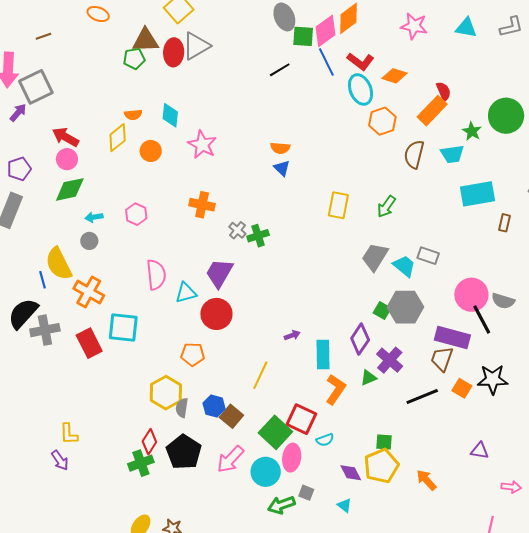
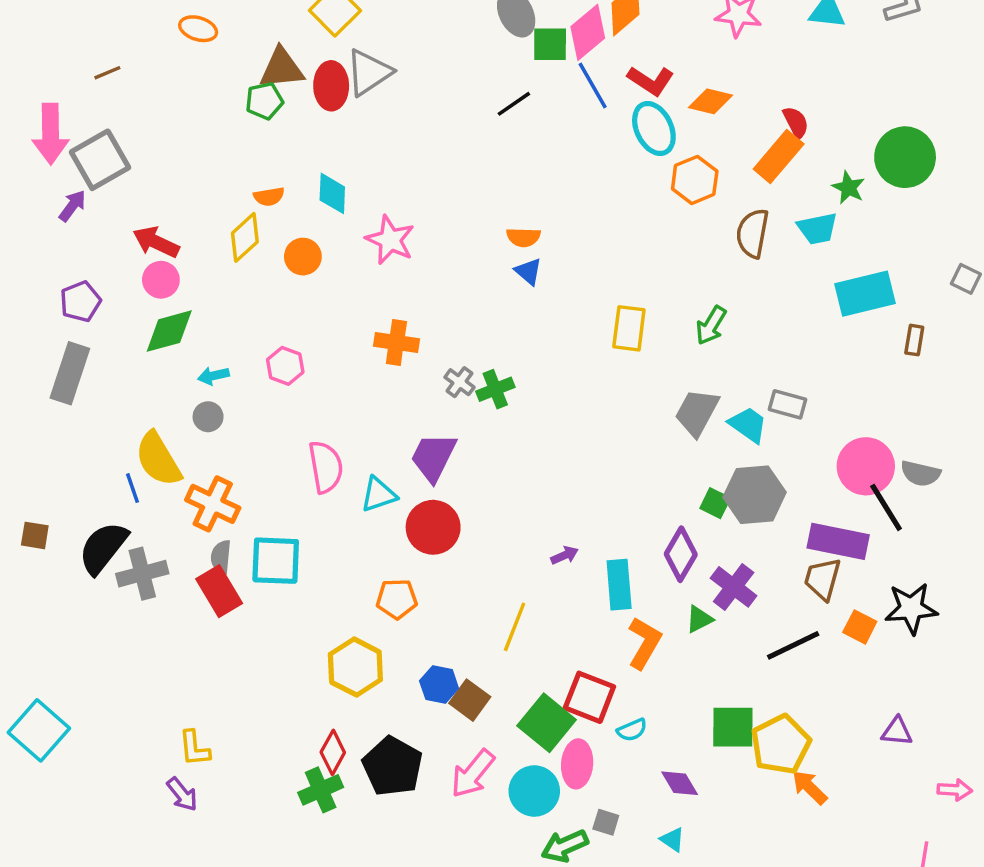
gray semicircle: (182, 408) -> (221, 557), moved
green square: (384, 442) -> (733, 727), size x1.6
yellow pentagon: (381, 466) -> (781, 744), moved

